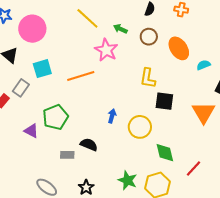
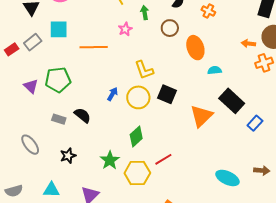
green arrow: (120, 29) -> (145, 13), turned 40
pink star: (106, 50) -> (125, 29), size x0.6
yellow L-shape: (148, 78) -> (144, 70), moved, turned -45
yellow circle: (140, 127) -> (138, 97), moved
green diamond: (165, 153) -> (136, 137), moved, turned 45
red line: (194, 169) -> (163, 159), moved

